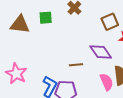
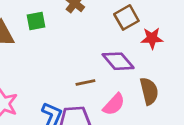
pink semicircle: (107, 82) -> (114, 104), moved, turned 72

